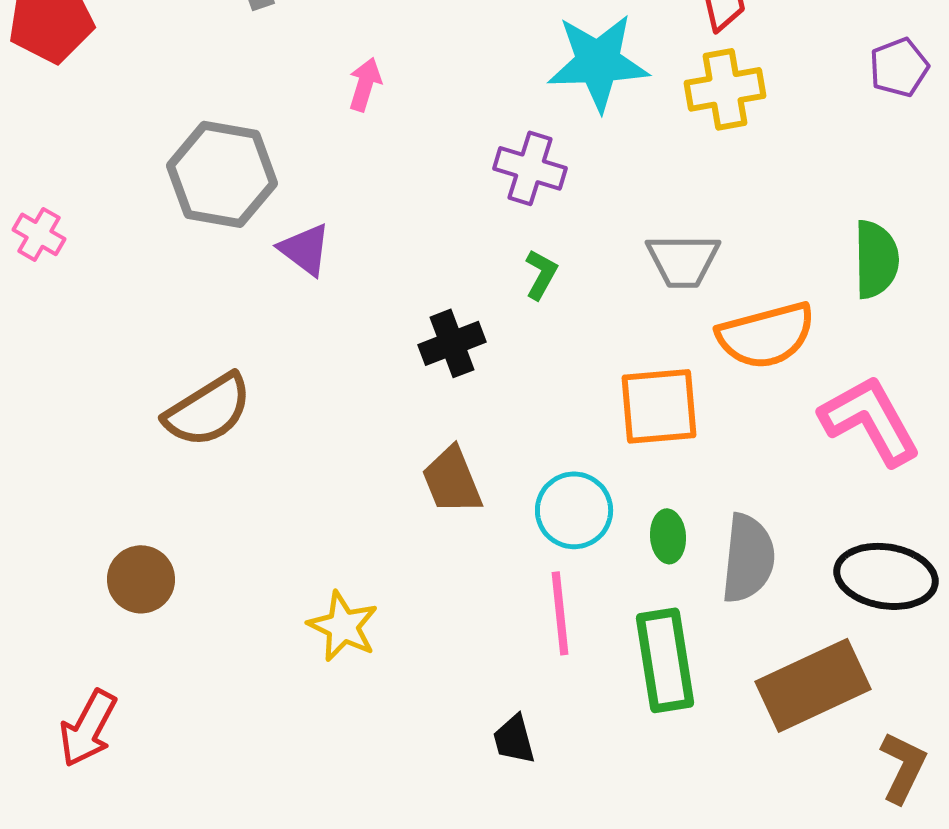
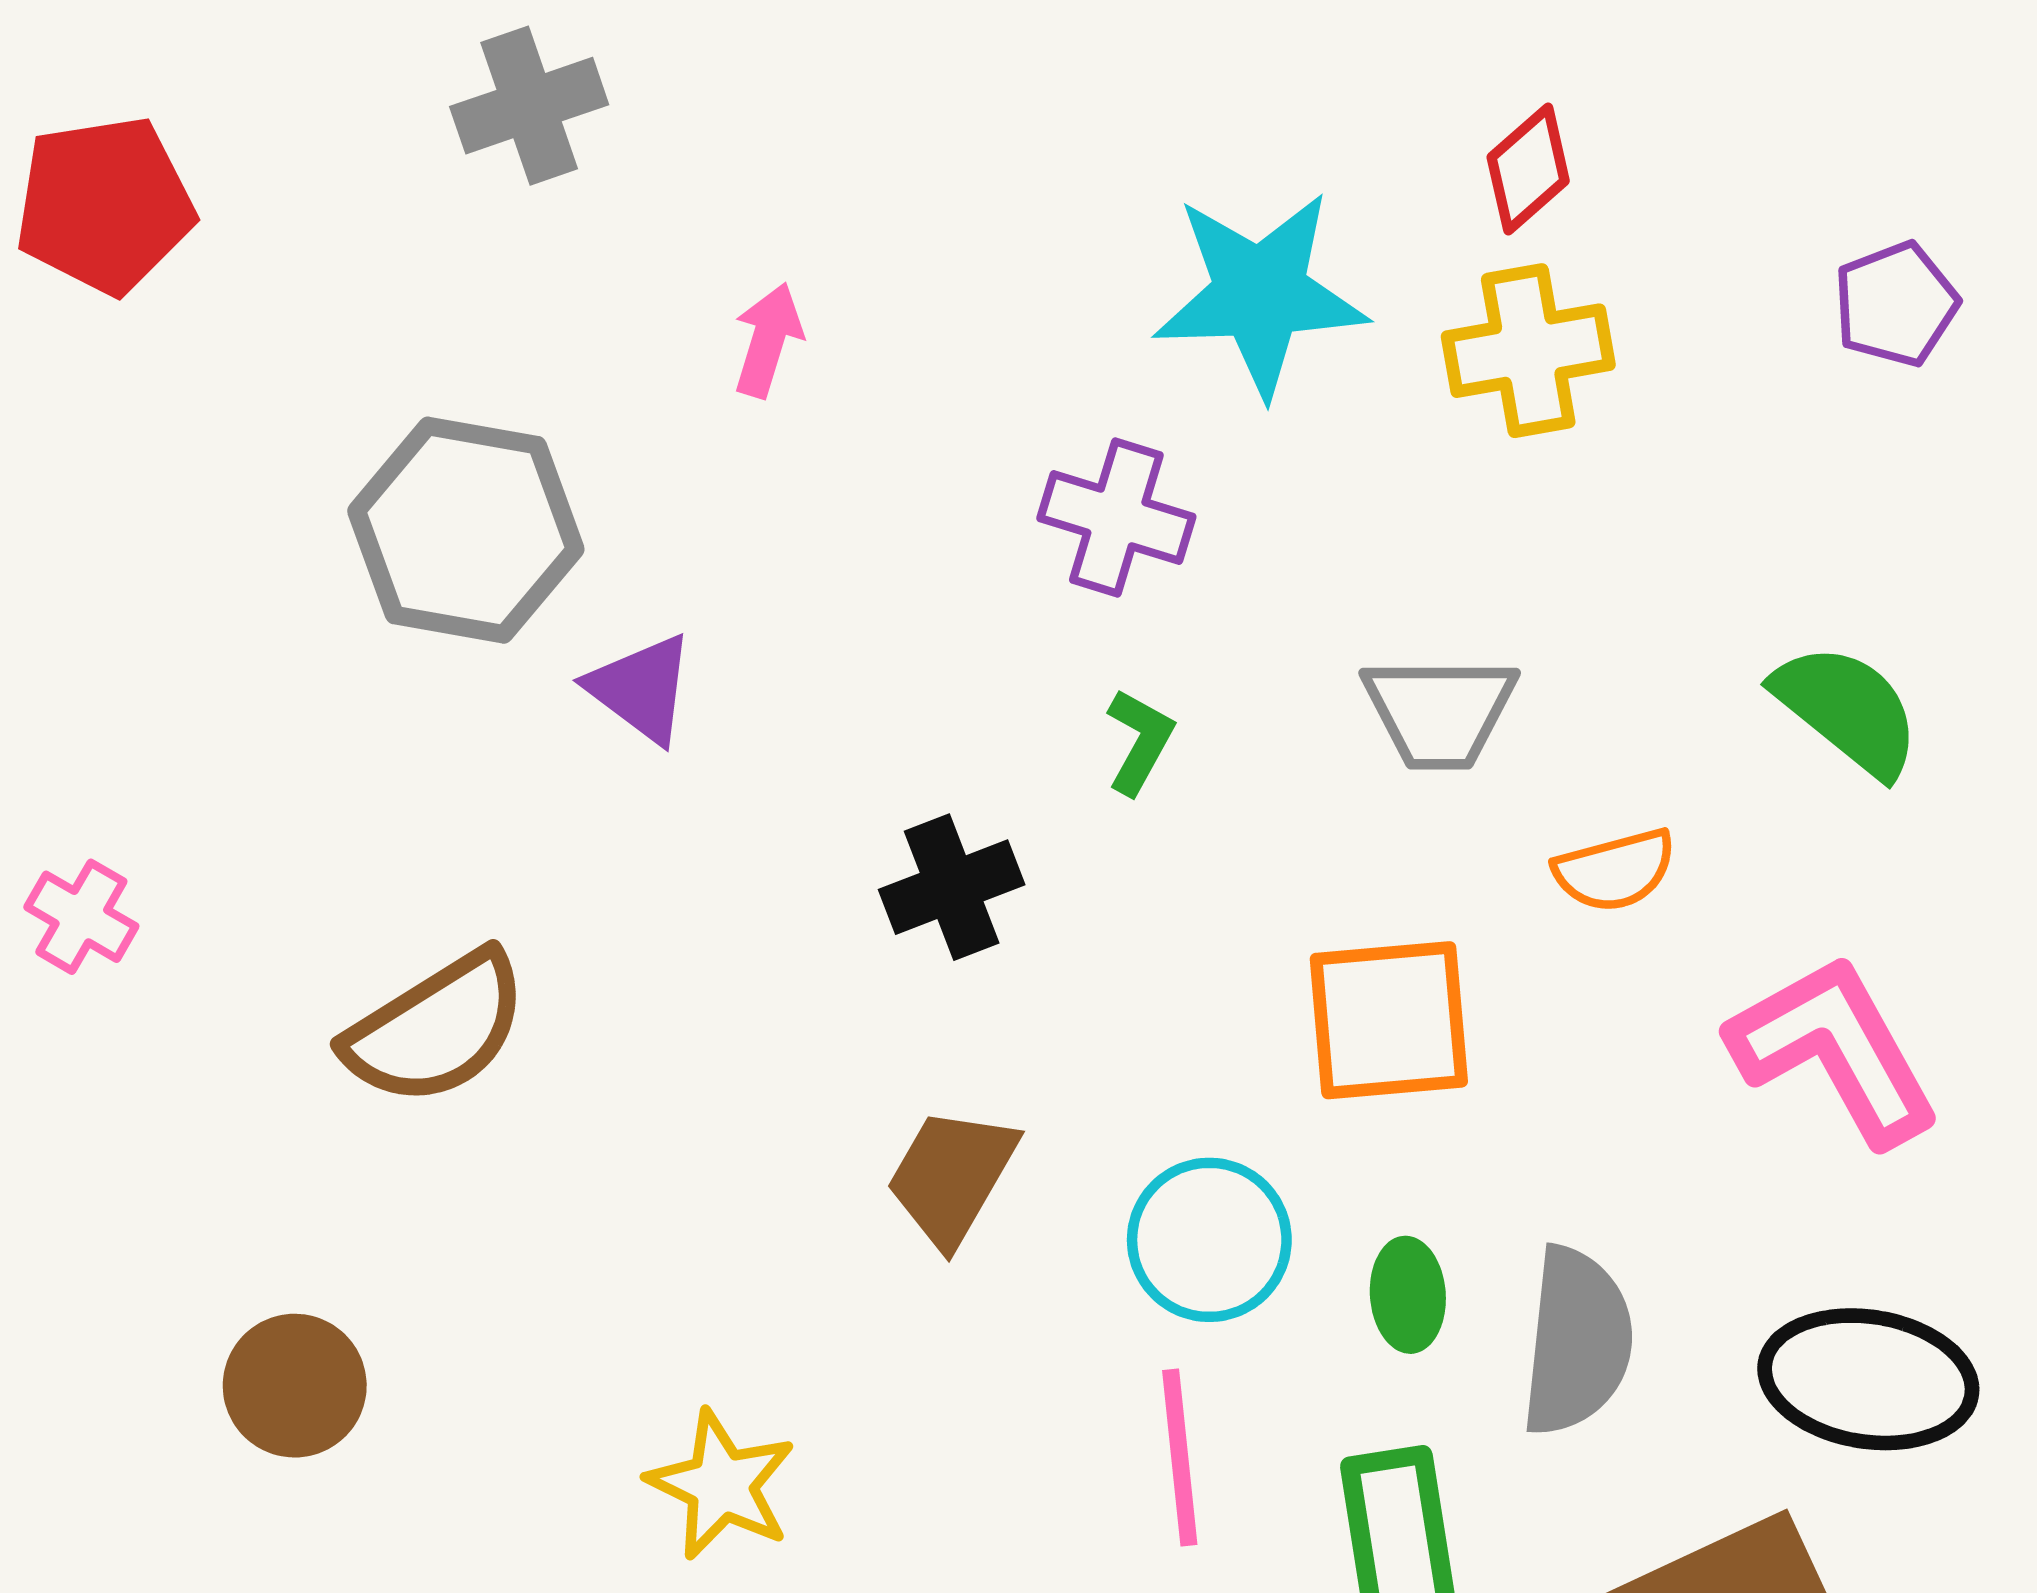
pink cross: (39, 234) -> (81, 917), moved
green semicircle: (876, 259) -> (1847, 710), turned -50
orange semicircle: (766, 335) -> (1615, 870), size x0.6
brown trapezoid: (452, 480) -> (952, 1177), turned 52

